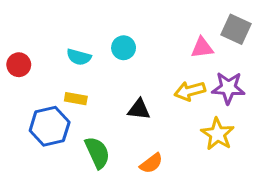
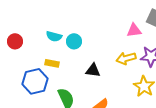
cyan circle: (124, 48) -> (74, 41), moved

